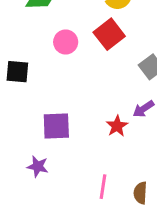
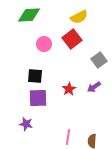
black square: (17, 72) -> (35, 76), moved
red star: (117, 126) -> (69, 89), moved

